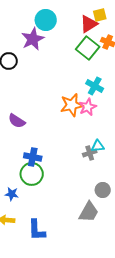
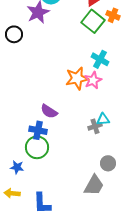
purple semicircle: (17, 121) -> (49, 111), moved

